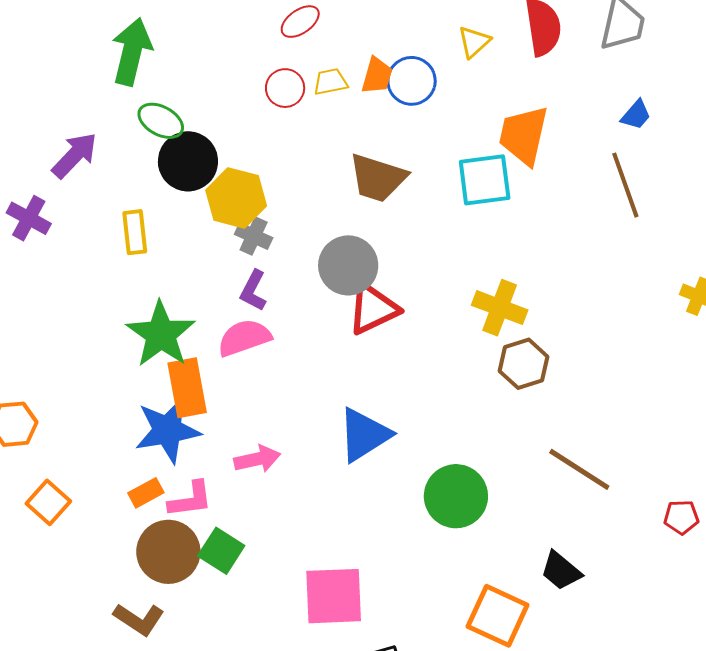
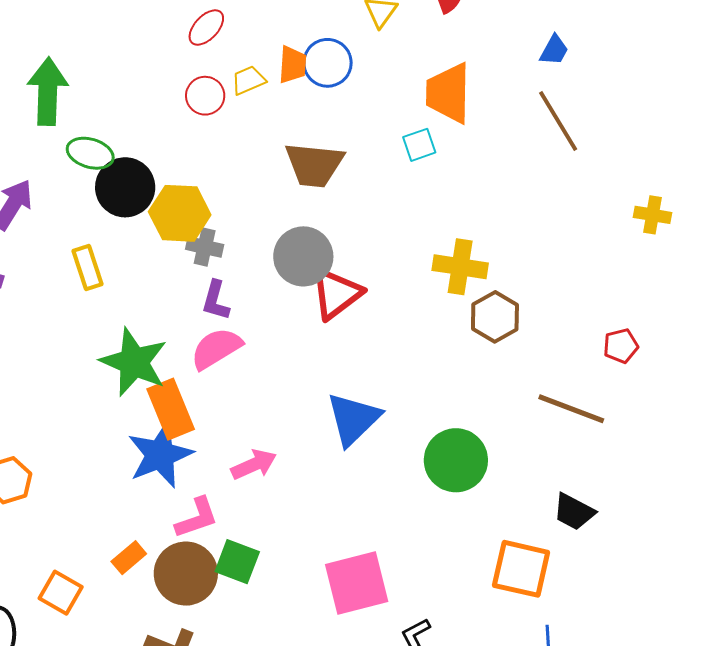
cyan square: (485, 180) -> (419, 145), size x0.6
orange rectangle: (146, 493) -> (129, 558), moved
orange square: (48, 502) -> (61, 593), moved
red pentagon: (681, 517) -> (621, 346), moved

